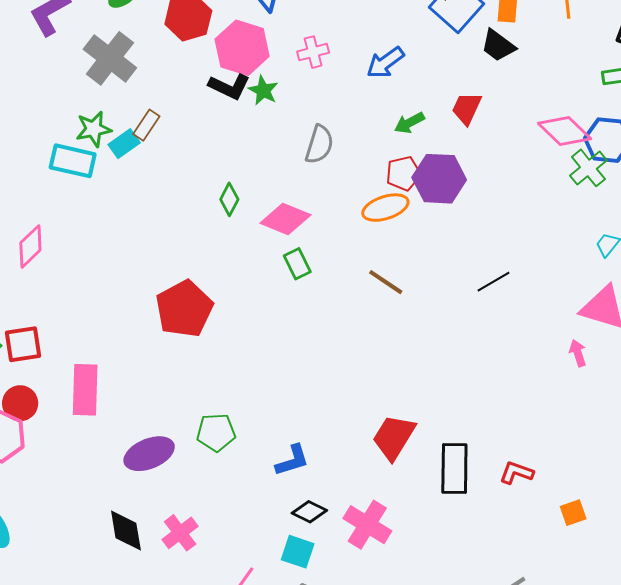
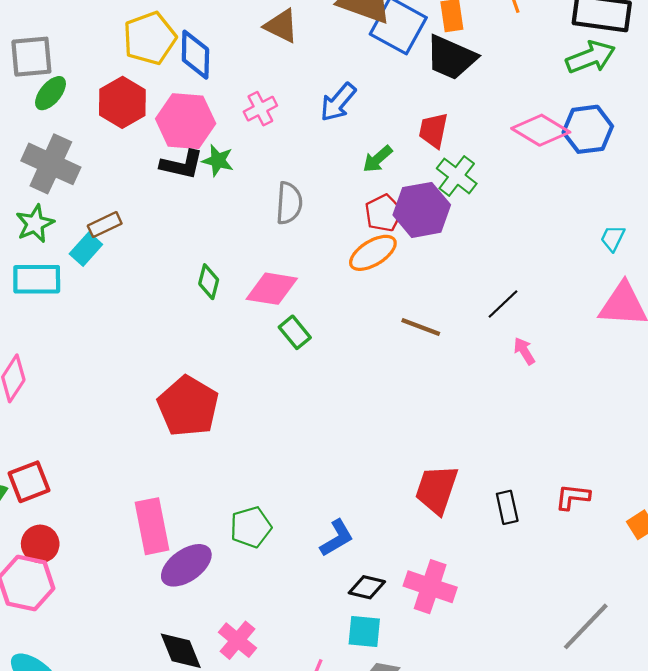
black trapezoid: (498, 46) -> (451, 57), size x1.4
brown rectangle: (146, 125) -> (105, 225), turned 44
green star: (94, 129) -> (35, 224), moved
green cross: (588, 168) -> (457, 176), moved
brown line: (386, 282) -> (421, 327), moved
pink arrow: (578, 353) -> (524, 351), moved
pink rectangle: (85, 390) -> (152, 526), moved
black rectangle: (454, 468) -> (507, 507), size x0.6

